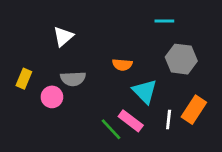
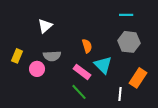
cyan line: (164, 21) -> (126, 15), moved
orange semicircle: (122, 65) -> (87, 46), turned -112
white line: (169, 119) -> (120, 94), moved
pink rectangle: (131, 121) -> (82, 72), moved

